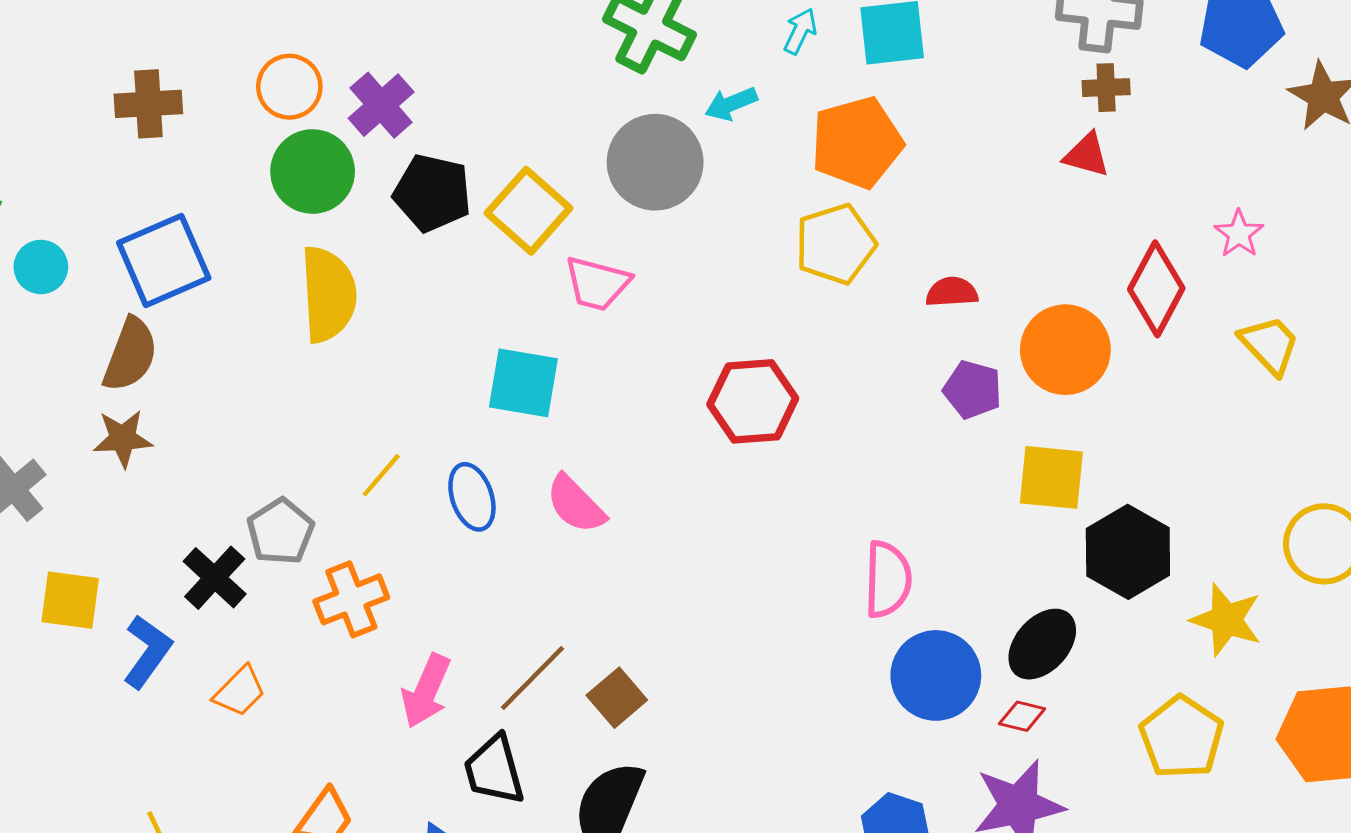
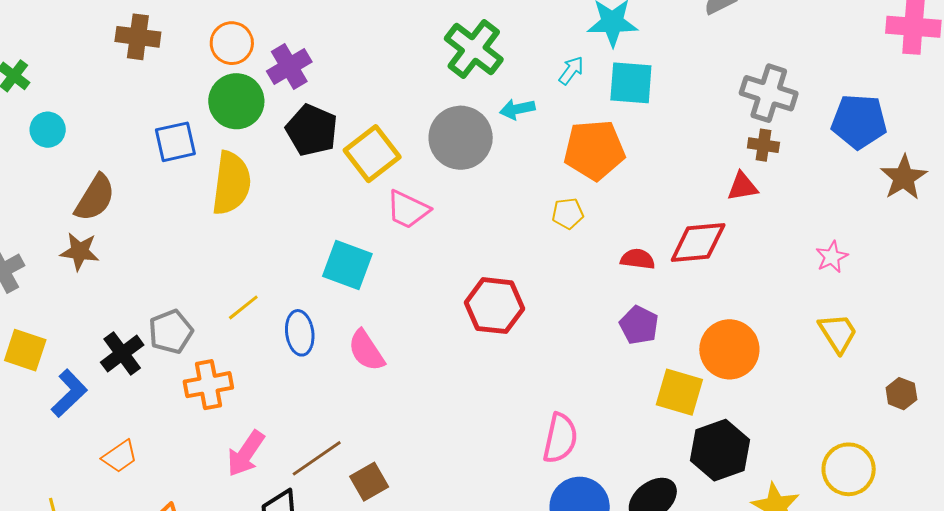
red triangle: (1087, 155) -> (742, 187), turned -36
yellow pentagon: (835, 244) -> (568, 213), size x0.6
blue square: (164, 260) -> (175, 142), moved, size x0.7
red diamond: (1156, 289) -> (698, 243), moved, turned 46
orange circle: (1065, 350) -> (729, 349), moved
orange trapezoid: (240, 691) -> (120, 456), moved

